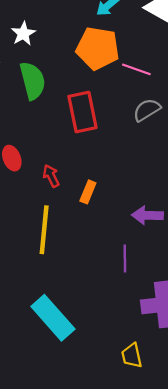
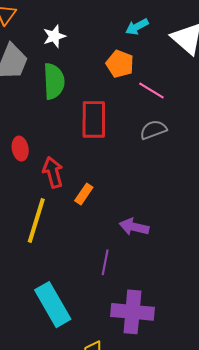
orange pentagon: (98, 48) -> (120, 64), size x0.7
red arrow: (51, 176) -> (53, 172), size x1.4
cyan rectangle: (53, 318) -> (53, 305), moved

